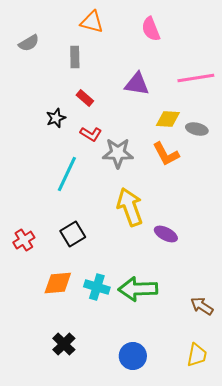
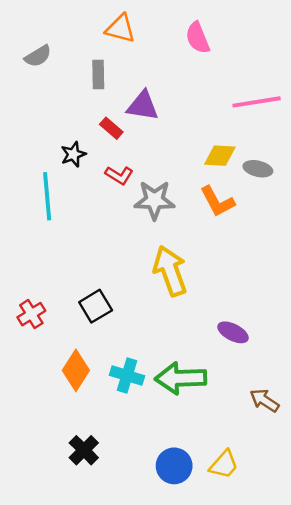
purple triangle: (137, 84) -> (143, 106), moved
cyan line: (67, 174) -> (47, 196), moved, turned -30
purple ellipse: (166, 234) -> (233, 332), moved
orange diamond: (58, 283) -> (76, 370), turned -52
yellow trapezoid: (197, 355) -> (224, 465), moved, turned 30

